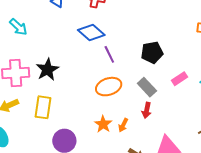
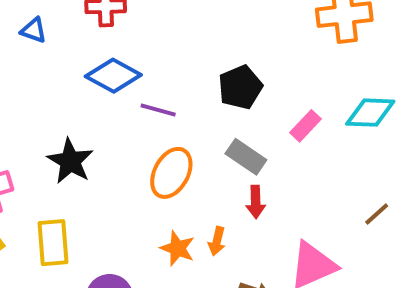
purple line: (109, 54) -> (158, 110), turned -36
black star: (47, 70) -> (70, 161), moved
orange ellipse: (109, 87) -> (171, 173), turned -30

